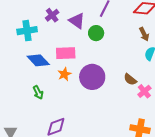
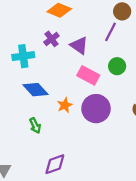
green circle: (96, 33) -> (117, 66), moved
pink rectangle: (66, 53) -> (88, 75), moved, turned 30

